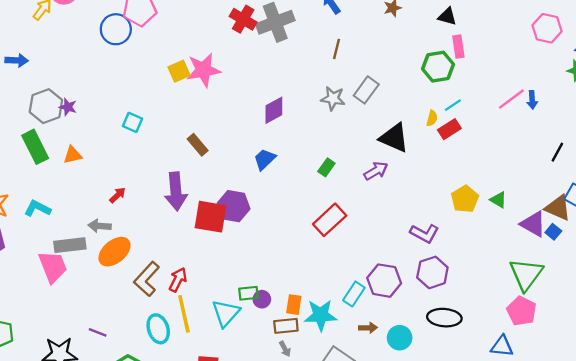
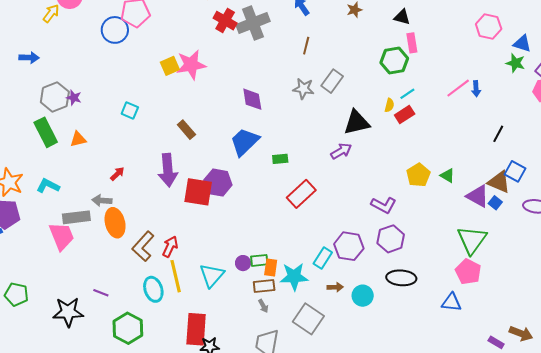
purple diamond: (274, 110) -> (252, 99), turned -70
black triangle: (394, 138) -> (357, 122), turned -36
blue trapezoid: (265, 159) -> (245, 142), size x1.5
green rectangle: (326, 167) -> (280, 159), moved, turned 49
orange ellipse: (114, 252) -> (115, 223), turned -64
green rectangle: (248, 293) -> (259, 260), moved

